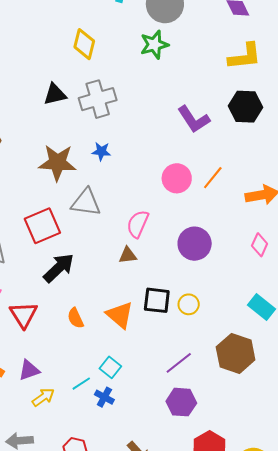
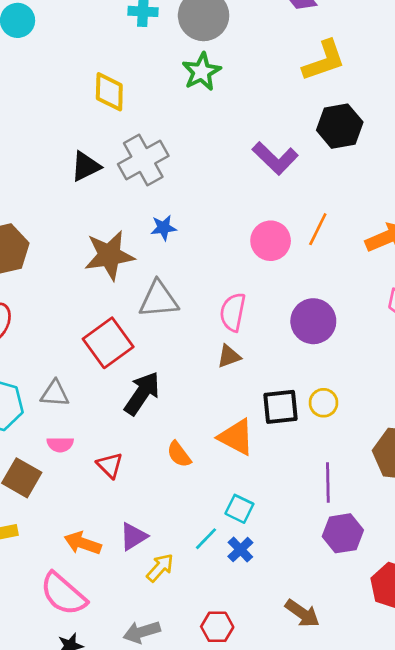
red triangle: (24, 315) -> (110, 465), size x0.7
purple line: (179, 363) -> (328, 483), turned -40
blue cross: (104, 397) -> (240, 550), turned 30

